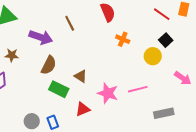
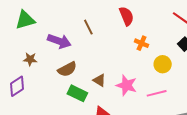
yellow circle: (153, 56) -> (163, 64), moved
brown semicircle: (49, 65) -> (67, 69), turned 36
pink star: (108, 93) -> (126, 85), moved

